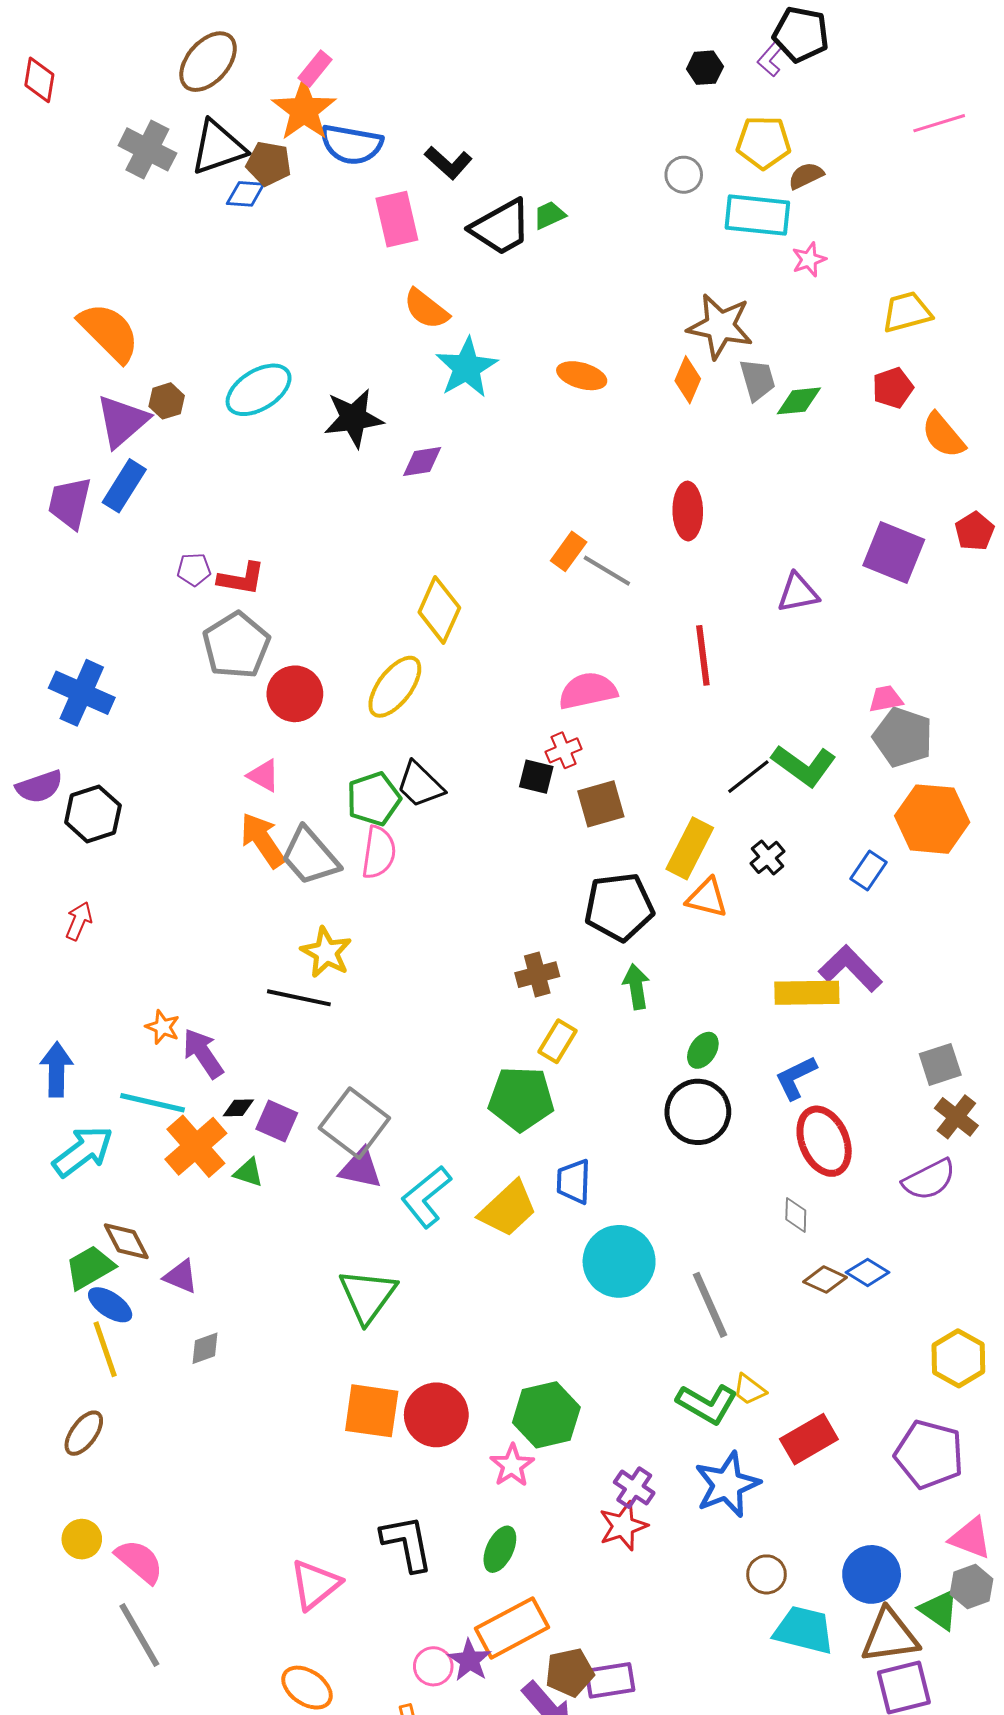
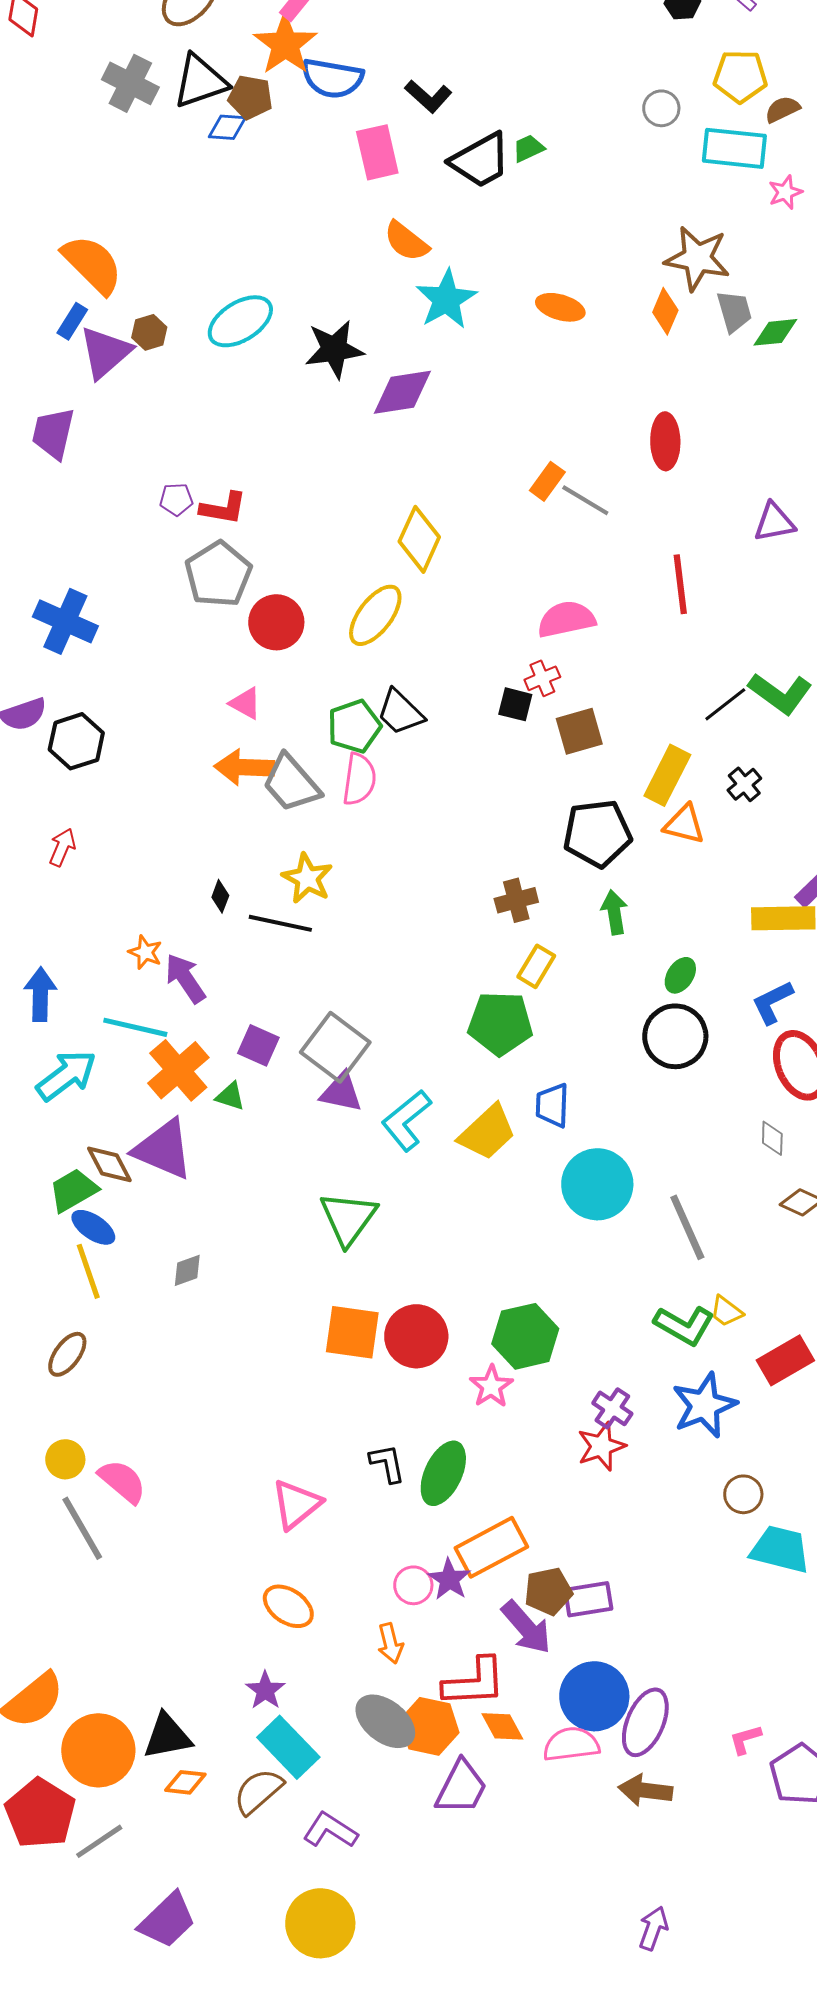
purple diamond: (422, 462) -> (402, 392), size x1.5
blue rectangle: (124, 486) -> (72, 321), moved, size x0.7
orange arrow: (263, 840) -> (244, 767), turned -54
black diamond: (238, 1108) -> (220, 896), moved, turned -68
purple triangle: (181, 1277) -> (163, 1149), moved, size x1.8
black L-shape: (407, 1543) -> (387, 1463), size x0.7
green ellipse: (500, 1549) -> (443, 1473), moved, size x1.4
gray line: (139, 1635) -> (82, 1528), moved

